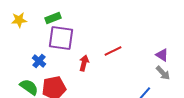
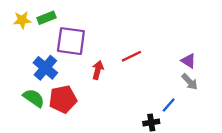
green rectangle: (53, 18) -> (47, 18), moved
blue cross: (39, 61) -> (45, 68), size x1.5

